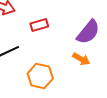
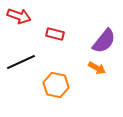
red rectangle: (39, 25) -> (55, 34), turned 30

